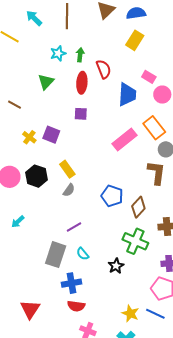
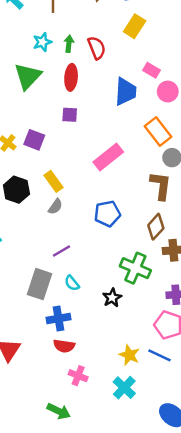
red semicircle: (104, 69) -> (97, 48), moved
green triangle: (46, 82) -> (28, 76), size x1.4
pink rectangle: (125, 140) -> (108, 157), moved
blue pentagon: (112, 196) -> (107, 214), turned -30
brown diamond: (138, 207) -> (156, 227), moved

